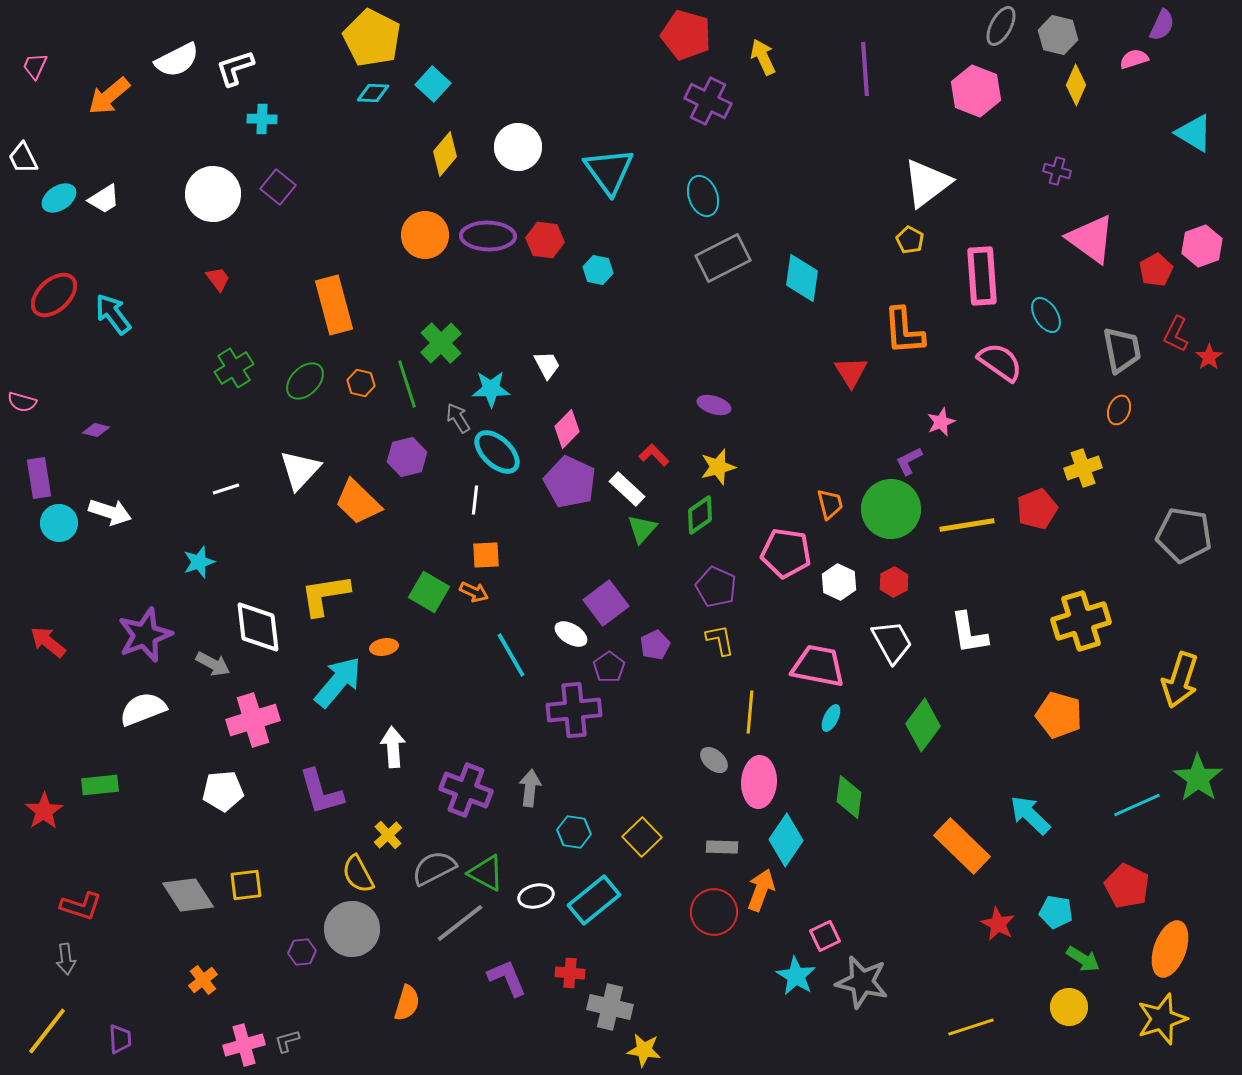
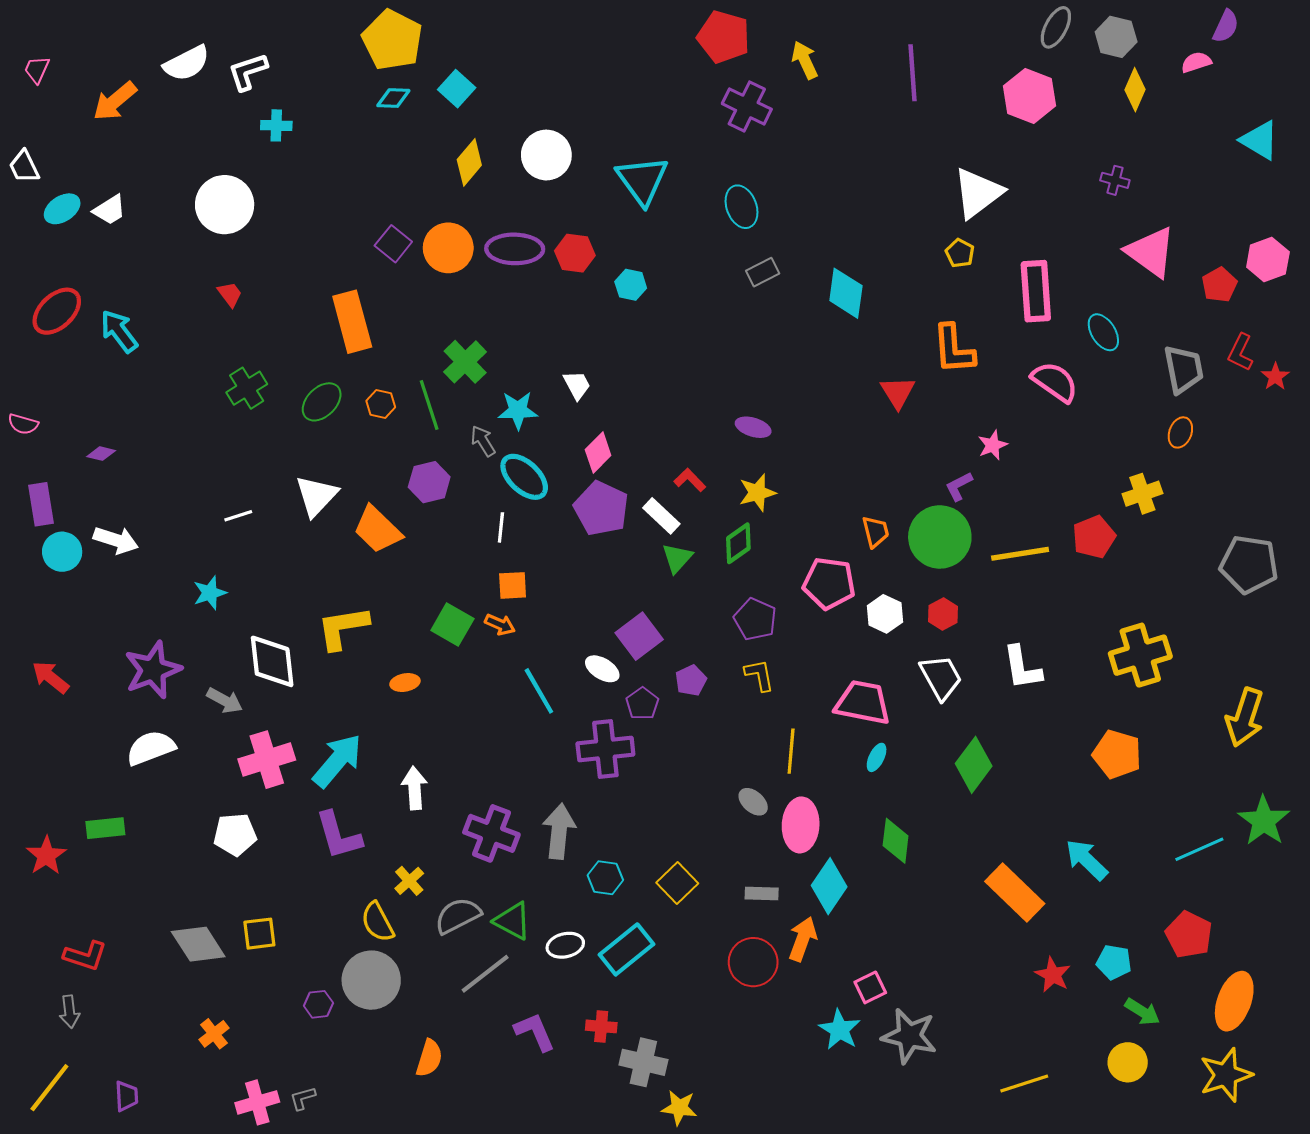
purple square: (278, 187) -> (393, 244), moved
gray rectangle: (723, 258) -> (763, 272), size x0.6
cyan arrow: (338, 682) -> (337, 761), moved
gray arrow: (530, 788) -> (559, 831), size x1.4

